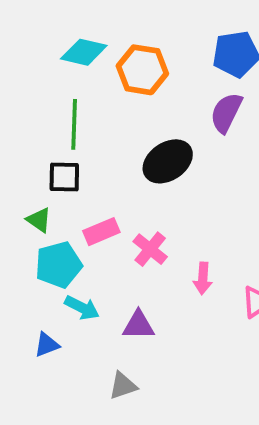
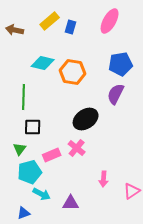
green line: (74, 124) -> (24, 97), moved
green triangle: (39, 220) -> (20, 149), turned 32
pink cross: (150, 249) -> (77, 148), moved

